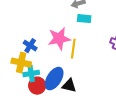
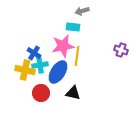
cyan rectangle: (84, 19) -> (73, 27), moved
cyan cross: (31, 74) -> (40, 65), moved
blue ellipse: (54, 79) -> (58, 72), moved

